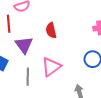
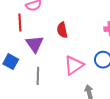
pink triangle: (51, 67) -> (74, 65), moved

